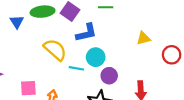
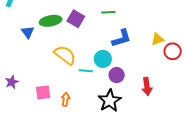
blue L-shape: (86, 33) -> (121, 38), moved
yellow triangle: (143, 38) -> (157, 39), moved

